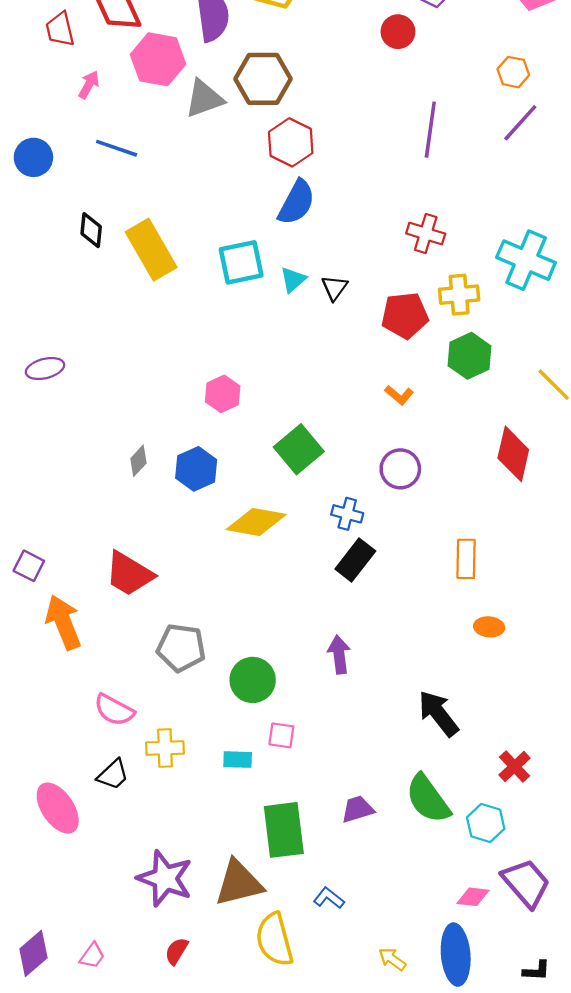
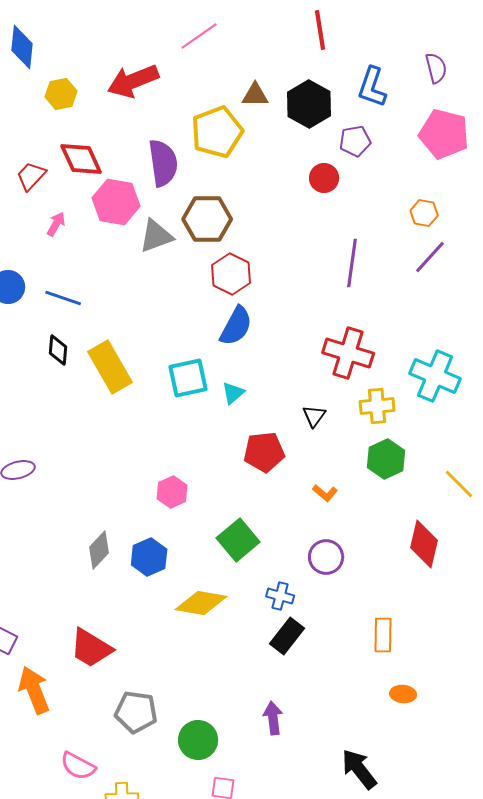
red trapezoid: (60, 29) -> (31, 176), turned 56
blue line: (117, 148) -> (63, 298), moved
red cross: (426, 234) -> (348, 353), size x1.5
black triangle: (335, 288) -> (314, 416), moved
red pentagon: (405, 315) -> (264, 452), moved
gray diamond: (138, 461) -> (99, 550), size x1.4

